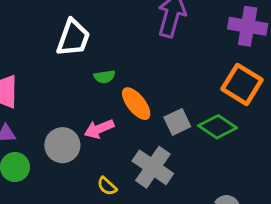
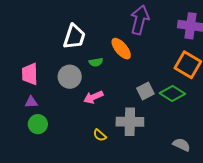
orange ellipse: (136, 104) -> (121, 49), moved
gray circle: (62, 145) -> (70, 77), moved
gray cross: (153, 167) -> (130, 122), turned -32

